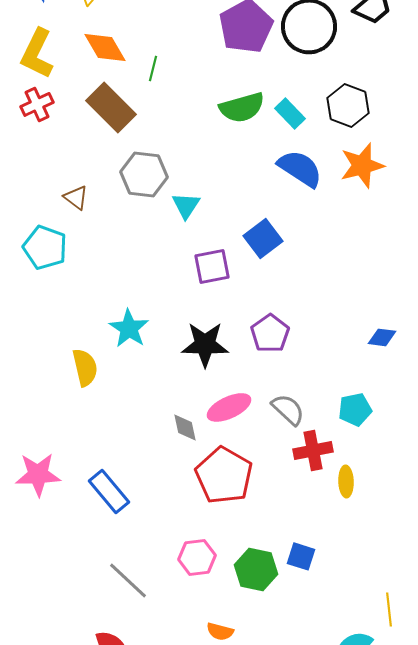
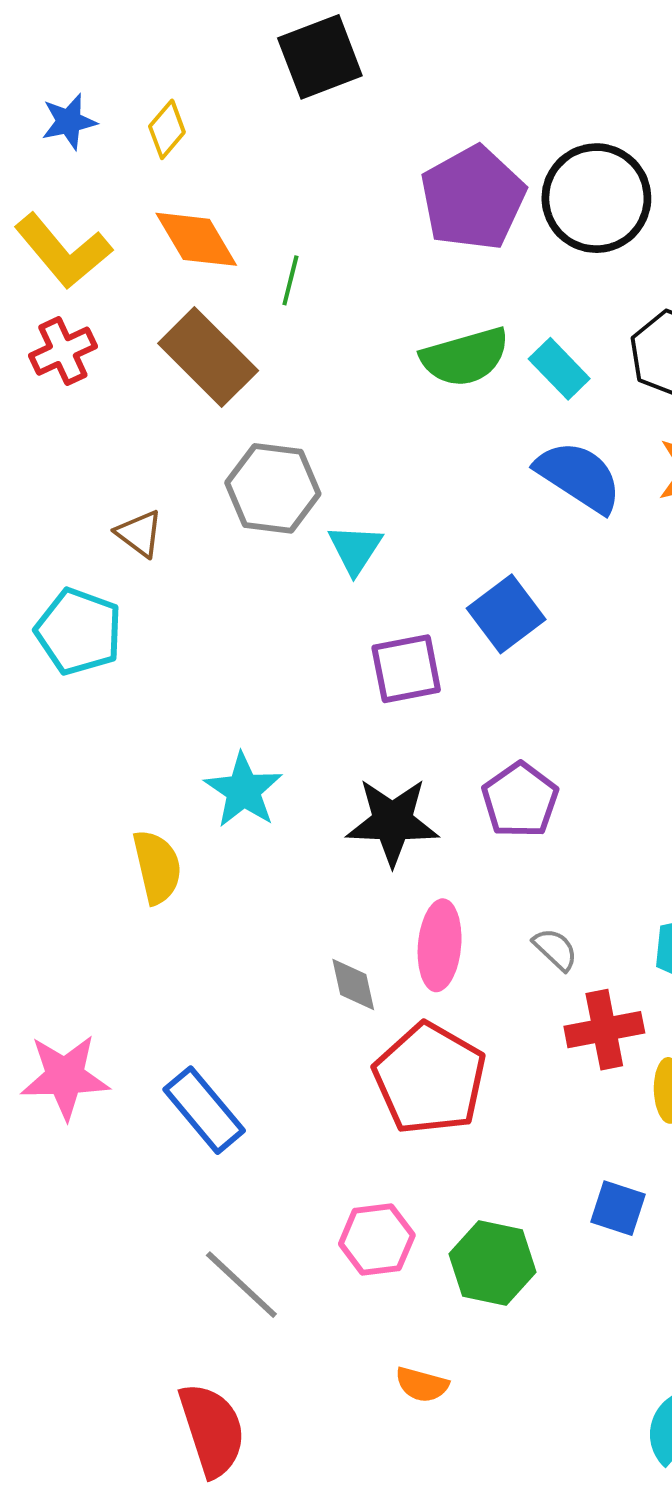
yellow L-shape: (37, 53) -> (63, 251), turned -66
pink ellipse: (229, 407) -> (440, 945), turned -60
gray semicircle: (288, 409) -> (555, 949), size x0.7
blue square: (301, 556) -> (618, 1208), moved

